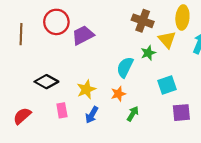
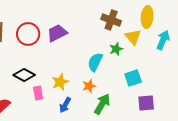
red circle: (56, 22) -> (28, 34), moved
pink rectangle: (62, 110) -> (38, 93), moved
green arrow: (133, 114) -> (102, 104), size x1.5

